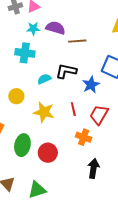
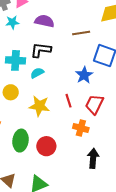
cyan star: (33, 29) -> (12, 22), moved
brown line: (77, 41) -> (81, 33), moved
cyan cross: (25, 53) -> (15, 60), moved
black L-shape: (66, 71) -> (41, 50), moved

